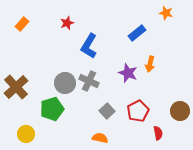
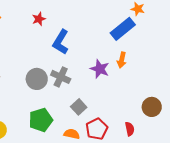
blue rectangle: (137, 33) -> (123, 29), moved, size x1.4
green pentagon: (52, 109) -> (41, 120), moved
red pentagon: (138, 111) -> (97, 129), moved

